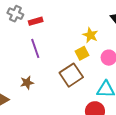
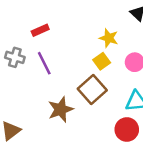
gray cross: (15, 14) -> (15, 57), moved
brown star: (27, 83) -> (61, 109), moved, size x1.5

